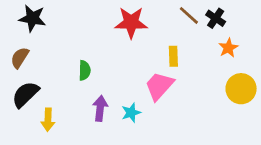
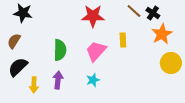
orange star: (228, 48) -> (162, 34), size x1.5
green semicircle: (85, 70) -> (60, 50), size x1.5
pink trapezoid: (159, 86) -> (96, 51), moved
purple arrow: (100, 108) -> (58, 80), moved

